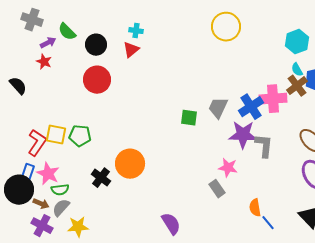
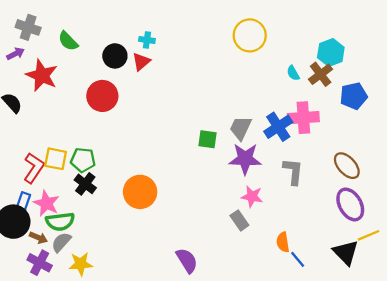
purple arrow: (48, 43) -> (16, 54), moved
black circle: (96, 45) -> (115, 56), moved
red star: (44, 62) -> (42, 75), size x1.8
cyan semicircle: (297, 70) -> (293, 73), moved
brown cross: (297, 86) -> (321, 74), moved
purple star: (243, 135) -> (245, 159), moved
black cross: (101, 178) -> (85, 184), moved
green semicircle: (60, 190) -> (60, 222), size x1.4

